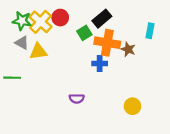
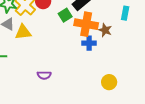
blue cross: (100, 64) -> (89, 43), moved
purple semicircle: (77, 99) -> (44, 75), moved

